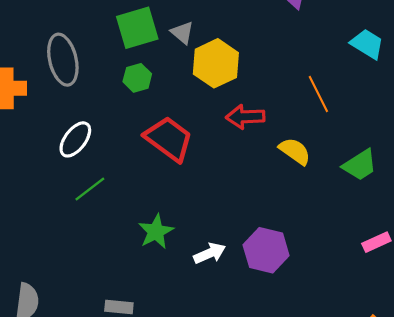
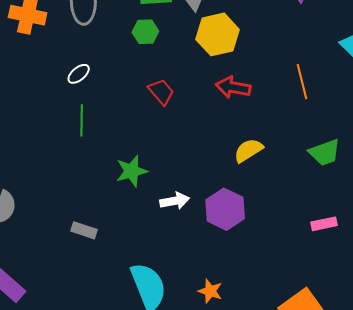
white ellipse: (75, 139) -> (79, 74), size x0.7
red trapezoid: (169, 139) -> (161, 92), size x0.6
yellow semicircle: (295, 151) -> (248, 150), moved, turned -80
green line: (90, 189) -> (82, 120), turned -64

